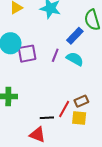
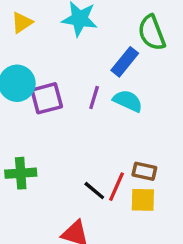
brown rectangle: (81, 101) -> (144, 171), turned 40
black line: (47, 118) -> (94, 191), moved, turned 48

